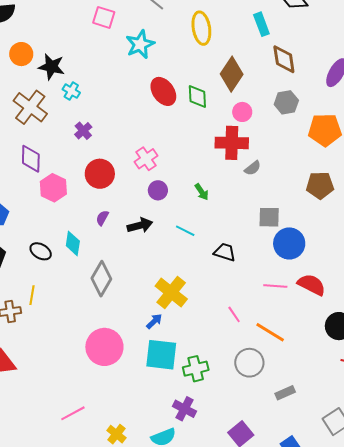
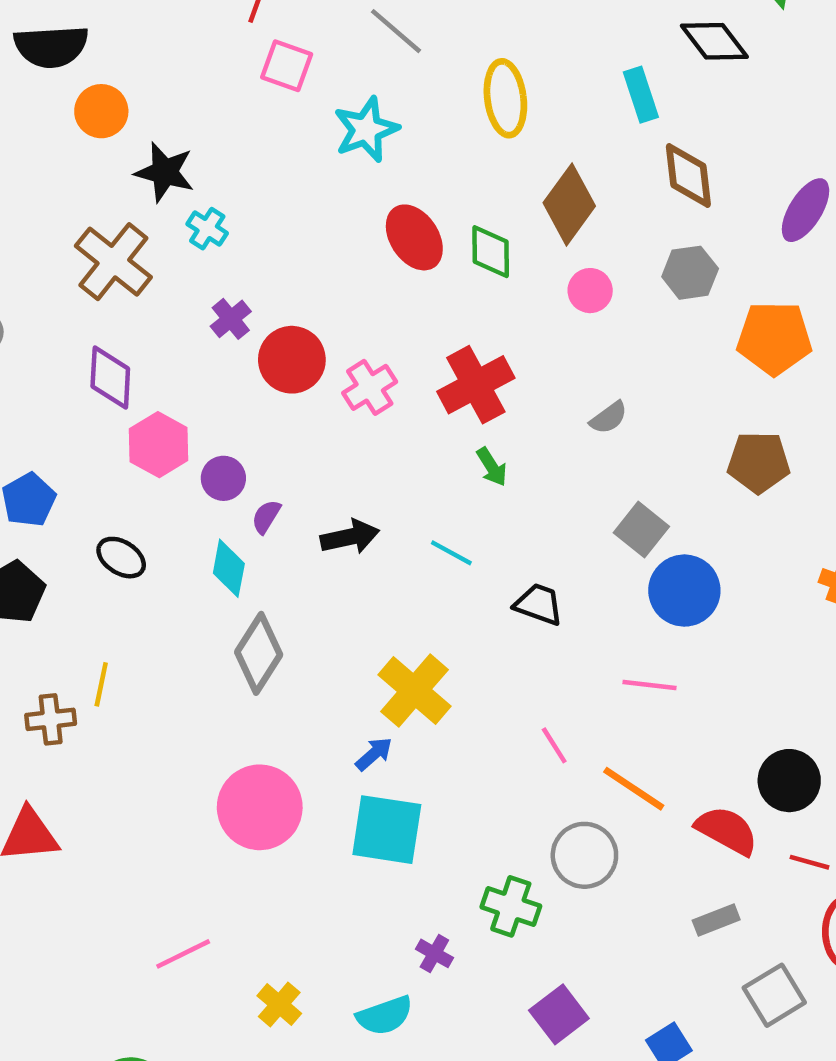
orange circle: (21, 54) -> (101, 111), moved
red cross: (232, 143) -> (476, 385), moved, turned -32
red circle: (100, 174) -> (292, 360), moved
purple circle: (158, 190) -> (223, 478), moved
gray square: (269, 217) -> (641, 530), turned 35
cyan diamond: (73, 243) -> (229, 568), moved
black ellipse: (41, 251) -> (121, 558), moved
red semicircle: (312, 285) -> (727, 831), moved
green cross: (196, 369) -> (511, 906), moved, turned 30
gray rectangle: (285, 393) -> (716, 920), moved
purple cross: (184, 409) -> (434, 953), size x0.7

